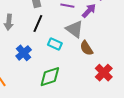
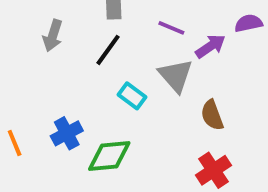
brown semicircle: (86, 48) -> (212, 115), moved
blue cross: (24, 53) -> (67, 133), moved

